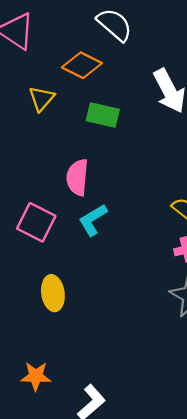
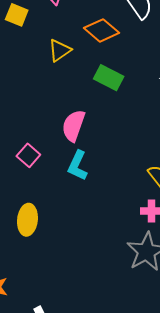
cyan L-shape: (93, 220) -> (78, 165), turned -48
pink square: (36, 222) -> (28, 155), size x0.7

